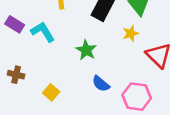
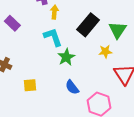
cyan L-shape: (43, 32) -> (53, 37), moved
yellow square: (51, 92) -> (30, 85), turned 32

